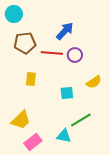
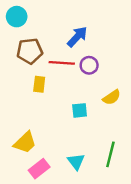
yellow rectangle: (31, 79) -> (39, 84), moved
green line: (81, 120) -> (110, 154), moved, turned -45
cyan triangle: (64, 136) -> (76, 161), turned 42

